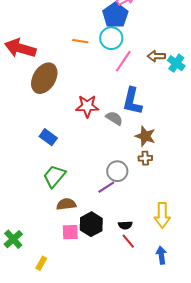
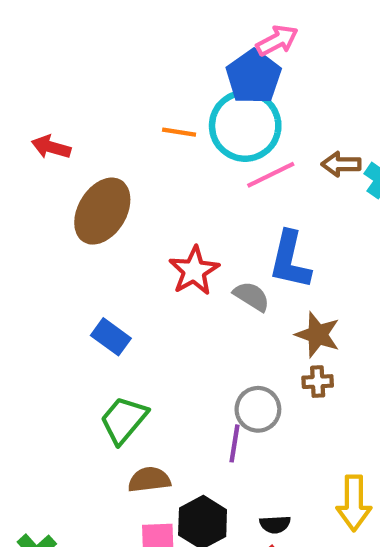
cyan circle: (111, 38) -> (245, 126), size x1.4
red arrow: (20, 48) -> (51, 147), size x0.6
pink line: (123, 61) -> (271, 175), turned 30
red star: (87, 106) -> (194, 271), turned -30
purple line: (106, 187) -> (234, 443), turned -48

